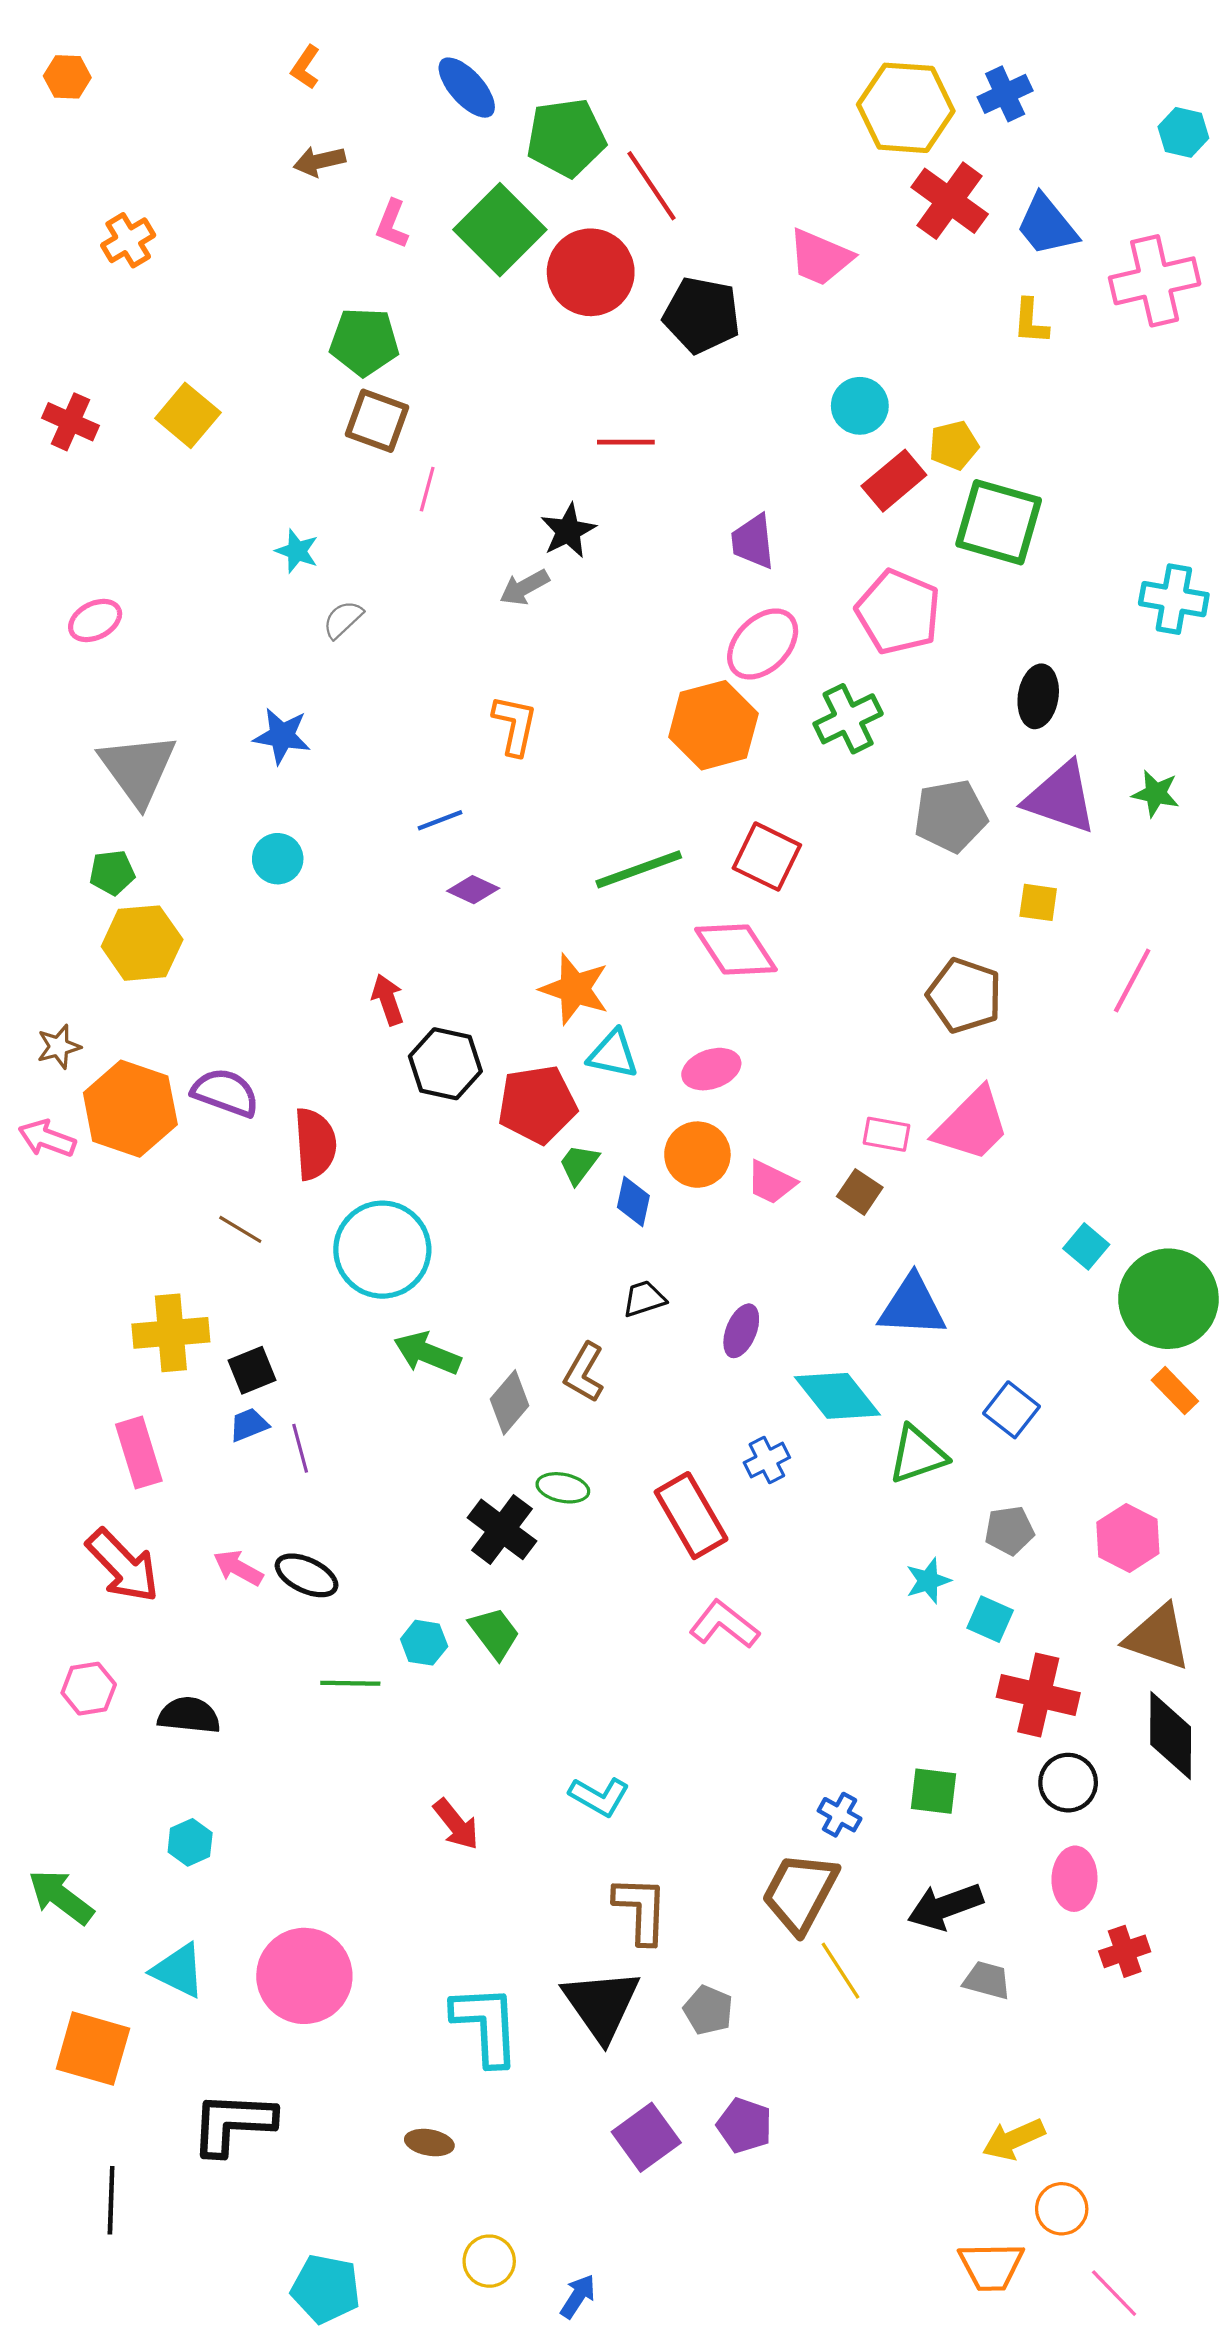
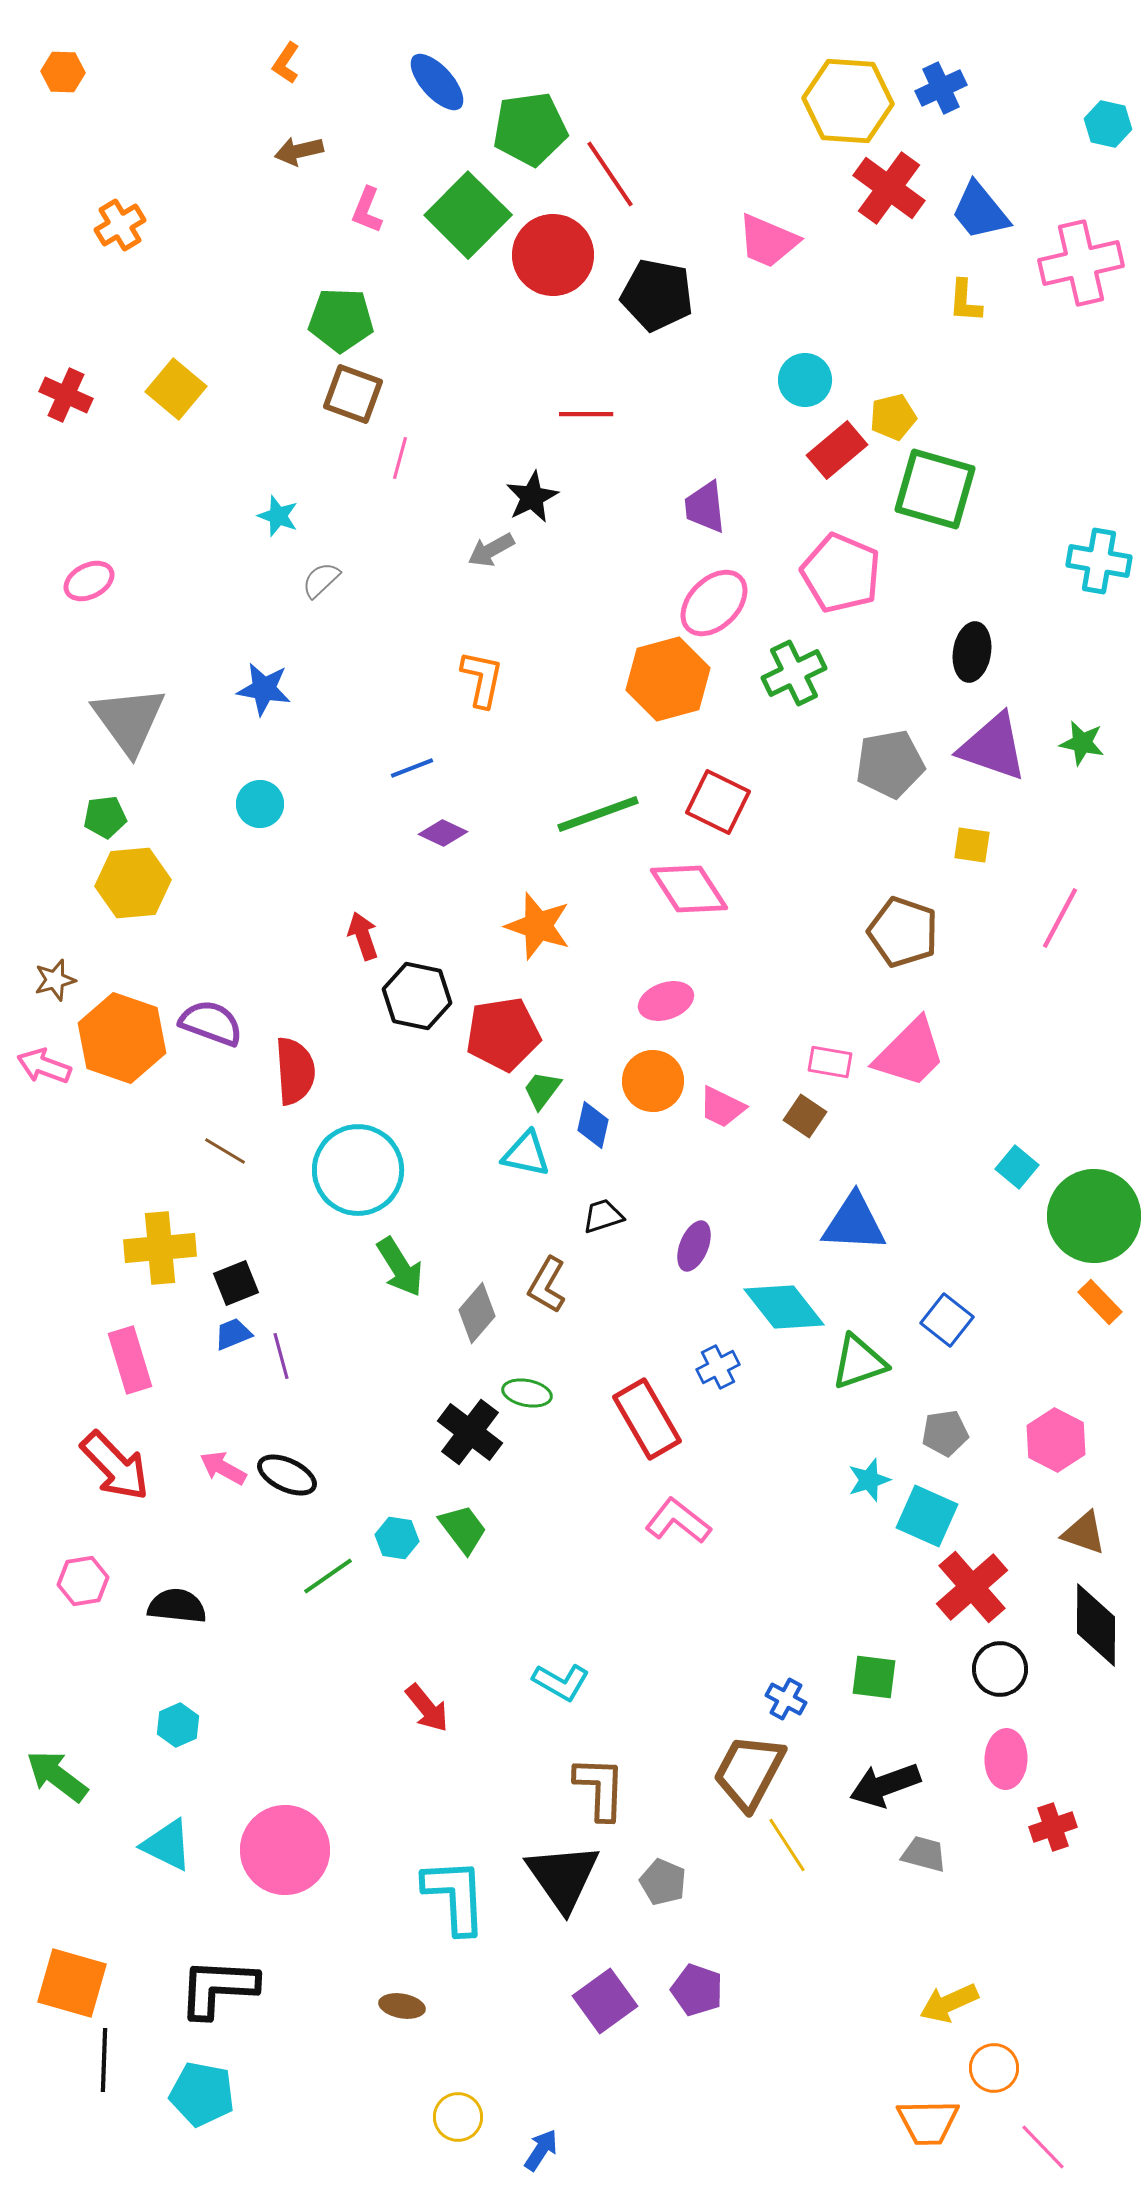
cyan triangle: (613, 1054) -> (526, 1154), moved
green arrow: (427, 1353) -> (400, 1267), turned -144
cyan square: (990, 1619) -> (927, 1516), size x1.4
brown triangle: (1158, 1637) -> (1084, 1533), size x0.7
green line: (350, 1683) -> (328, 1576), turned -36
red cross: (1038, 1695) -> (972, 1587), turned 36
orange square: (93, 2049) -> (72, 1983), moved
cyan pentagon: (326, 2289) -> (202, 2094), moved

